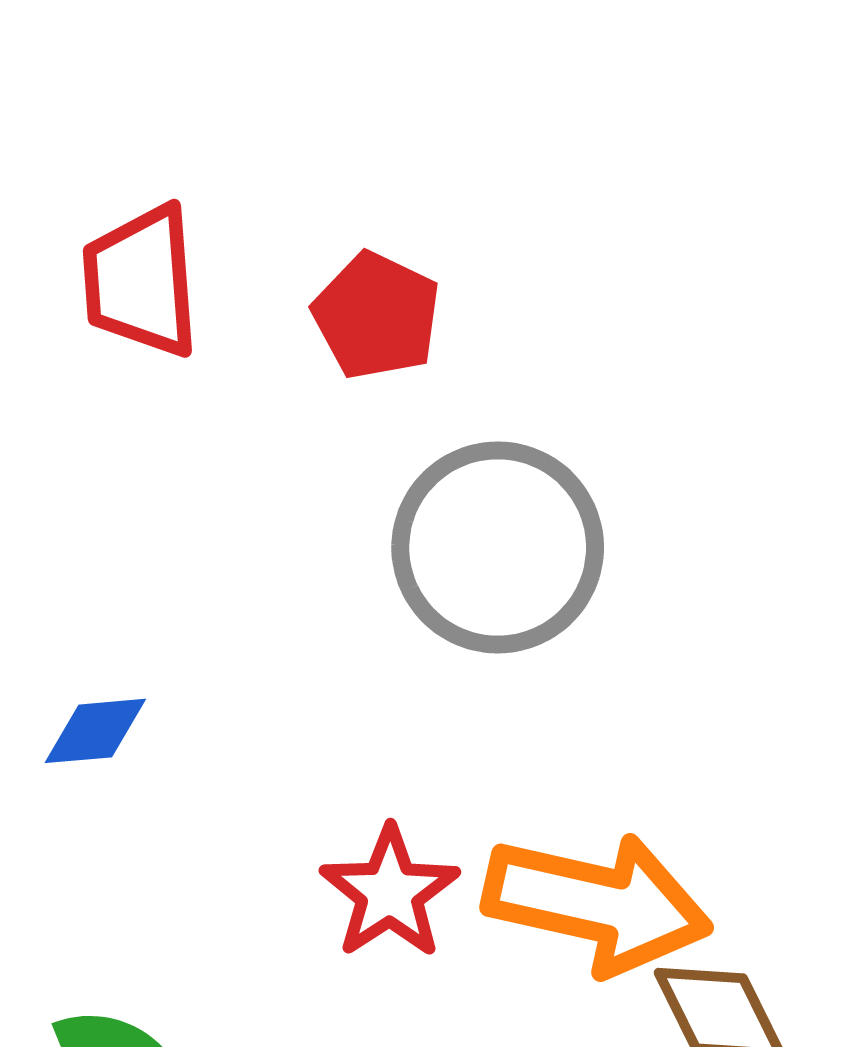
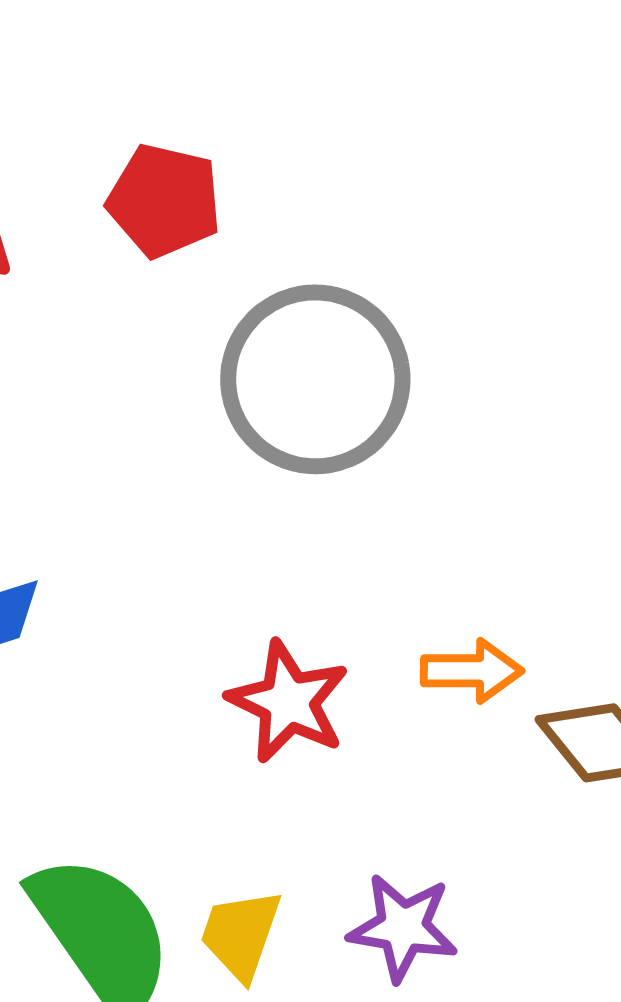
orange arrow: (597, 903) -> (472, 671), size x0.5

